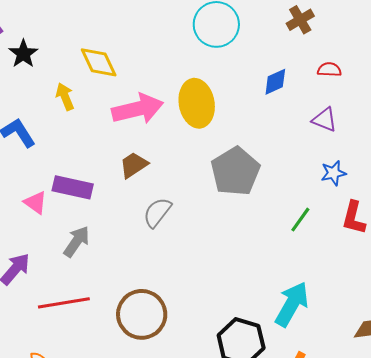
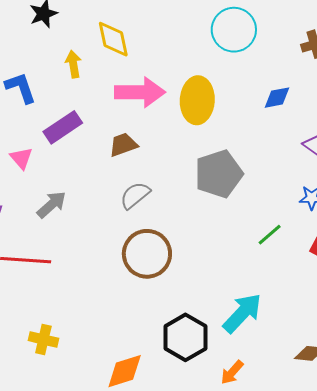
purple rectangle: (73, 187) -> (63, 127), moved, turned -60
brown circle: (142, 314) -> (147, 254), moved

